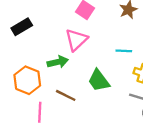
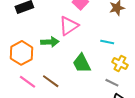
brown line: (66, 95) -> (51, 81), moved
pink line: (40, 112) -> (27, 82), turned -66

